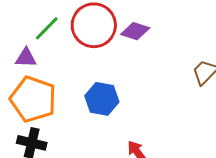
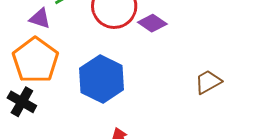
blue hexagon: (102, 99) -> (102, 79), size x1.4

